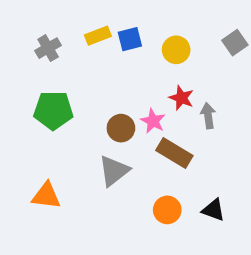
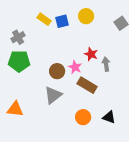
yellow rectangle: (98, 36) -> (44, 19), turned 56
gray cross: (48, 48) -> (18, 37), moved
yellow circle: (176, 50) -> (86, 16), moved

